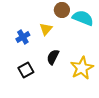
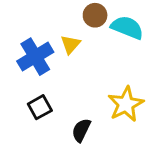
blue cross: (23, 37) -> (35, 57), size x1.6
black semicircle: (53, 57) -> (81, 130), moved

